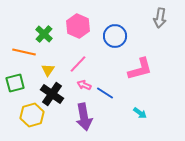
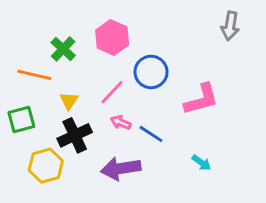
blue circle: (115, 36) -> (151, 72), moved
black cross: (52, 94) -> (75, 135), turned 30
purple arrow: (84, 117) -> (121, 168), turned 92

